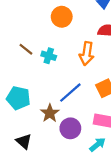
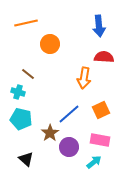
orange circle: (62, 17) -> (50, 44), moved
cyan cross: (49, 56) -> (18, 92), moved

